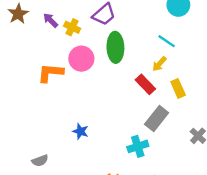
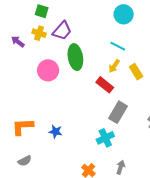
yellow cross: (72, 27) -> (39, 33), moved
orange L-shape: (50, 73) -> (23, 127), moved
yellow rectangle: (178, 88) -> (136, 72), moved

